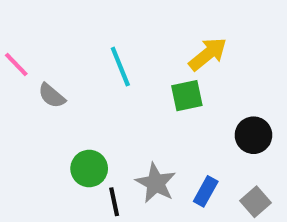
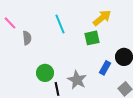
gray semicircle: (52, 96) -> (27, 38), turned -136
blue rectangle: (206, 191) -> (105, 68), moved

